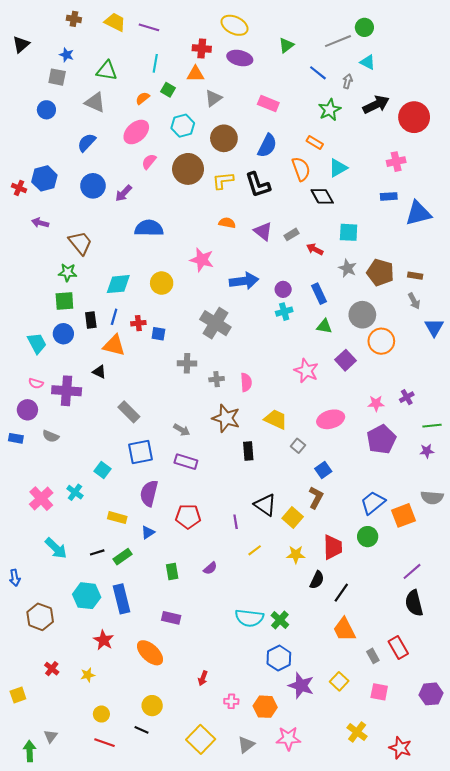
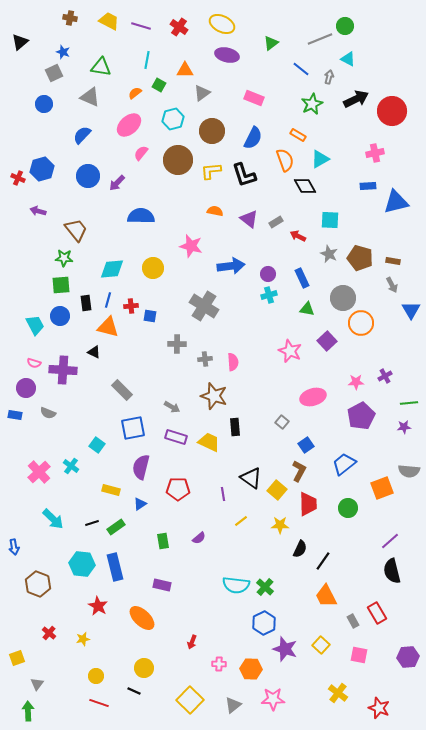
red cross: (202, 49) -> (179, 27), moved, turned 30
gray square: (57, 77) -> (54, 73), turned -36
yellow trapezoid: (276, 419) -> (209, 442), moved
blue trapezoid: (373, 503) -> (344, 464), moved
red trapezoid: (333, 547) -> (308, 504), moved
gray triangle: (51, 736) -> (37, 684), moved

